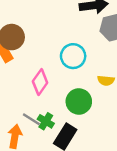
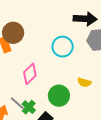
cyan circle: (73, 56) -> (63, 47), moved

